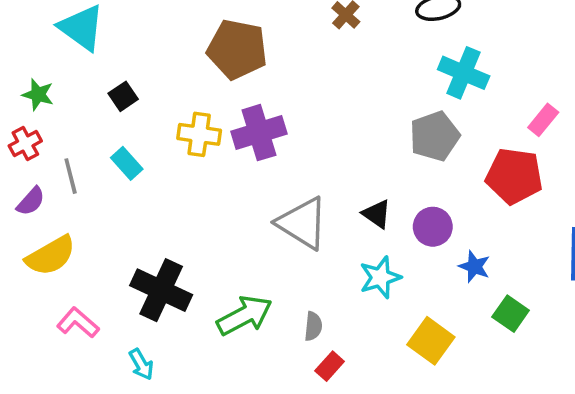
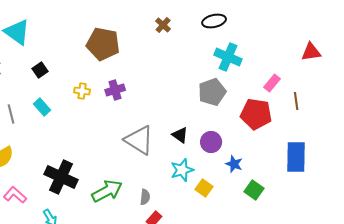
purple cross: (259, 133) -> (115, 90), size x0.7
yellow cross: (199, 134) -> (82, 91), size x0.7
yellow square: (431, 341) -> (204, 188), moved, size x0.7

